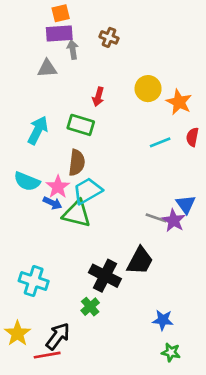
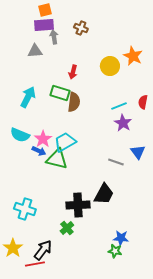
orange star: (179, 102) -> (133, 56), moved
brown semicircle: (77, 163) -> (74, 102), moved
purple star: (174, 220) -> (123, 123), moved
black cross: (105, 276) -> (78, 205), turned -30
green star: (171, 352) -> (115, 251), moved

